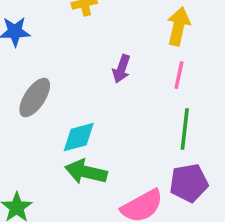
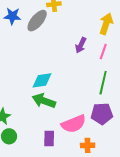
purple arrow: (121, 69) -> (81, 45), moved
gray ellipse: (35, 98) -> (37, 21), moved

